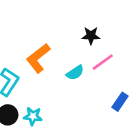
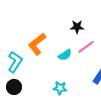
cyan star: (33, 116) -> (60, 88), moved

